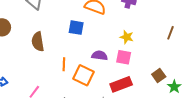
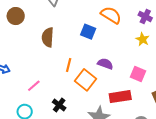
yellow star: (127, 37) -> (143, 39), moved
pink square: (124, 57) -> (138, 74), moved

